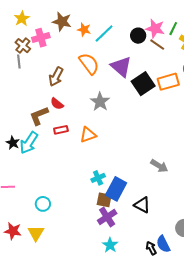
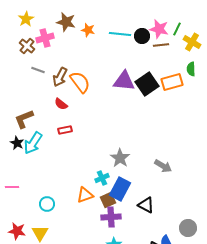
cyan line: (104, 34) -> (120, 34), moved, turned 50
brown line: (157, 45) -> (161, 45), turned -42
gray line: (19, 62) -> (38, 70), moved, turned -64
orange semicircle: (89, 64) -> (80, 82), moved
purple triangle: (121, 67) -> (124, 81), moved, turned -35
gray star: (100, 102) -> (120, 158), moved
brown L-shape: (39, 116) -> (24, 119), moved
orange triangle: (88, 135) -> (85, 195), moved
brown square: (104, 200) -> (108, 200), turned -35
purple cross: (107, 217) -> (111, 217), turned 30

